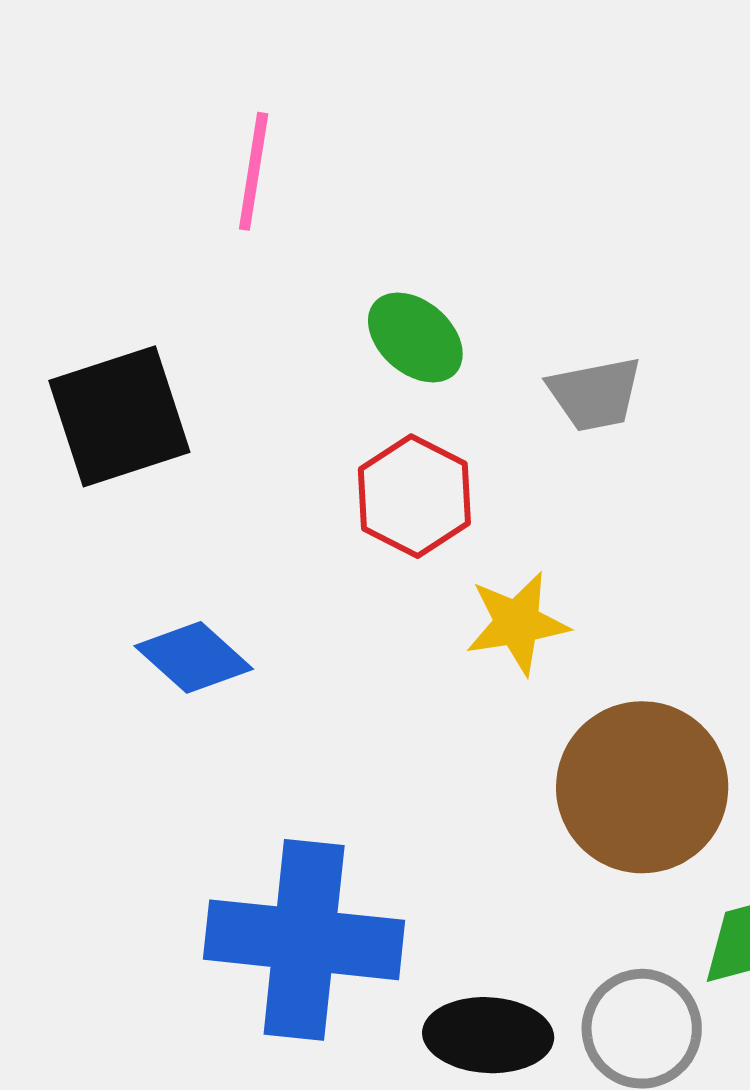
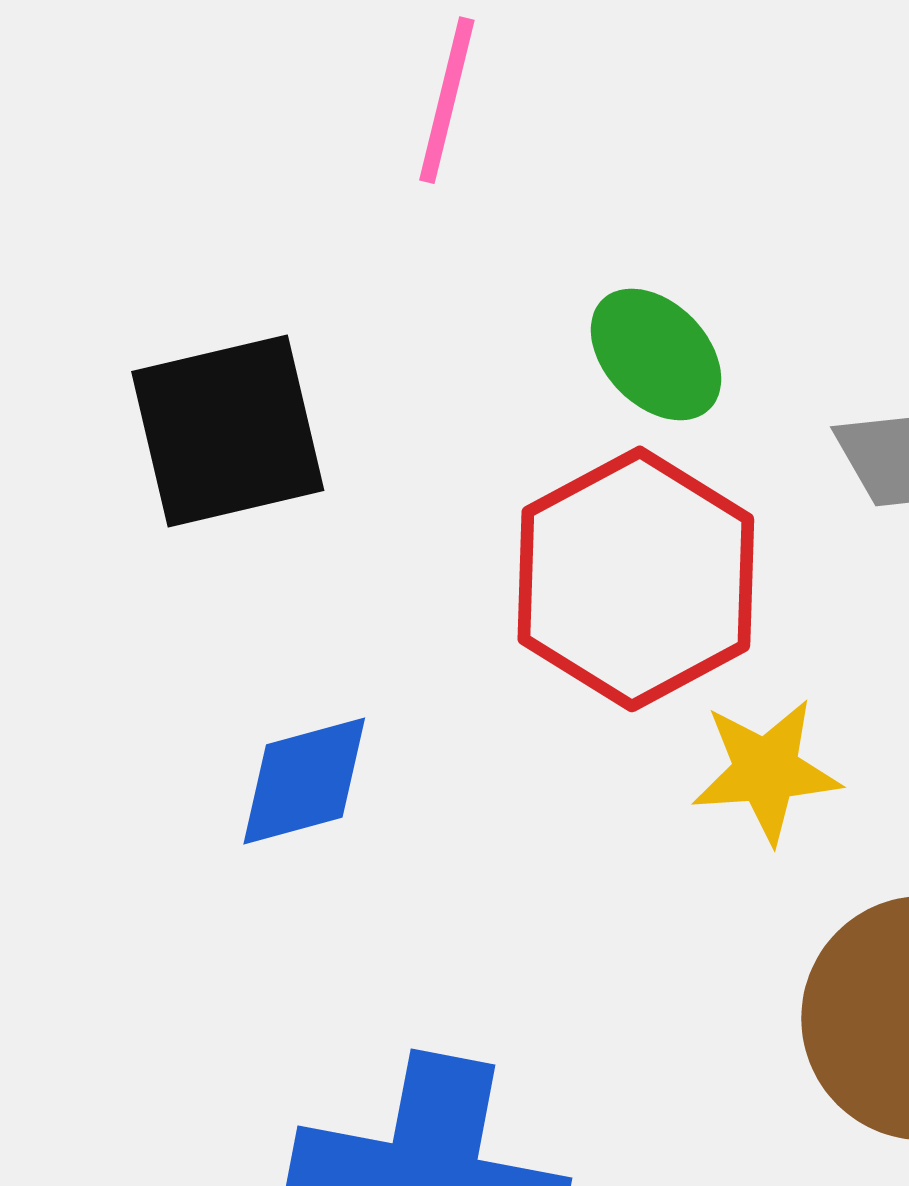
red hexagon: (414, 496) -> (636, 579), size x1.5
blue diamond: (194, 657) -> (304, 781), turned -62

